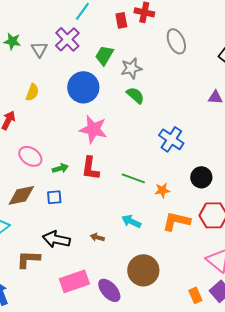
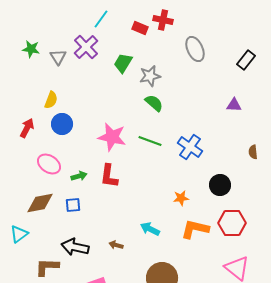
red rectangle: (121, 20) -> (140, 28), turned -56
blue circle: (83, 87) -> (62, 124), moved, size x0.7
green line: (133, 178) -> (150, 141), moved

